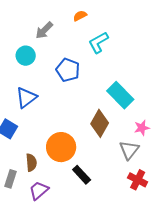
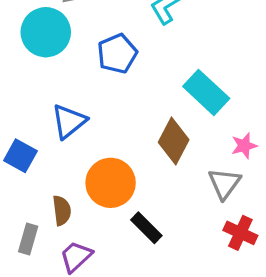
cyan circle: (26, 56) -> (46, 32), size x1.5
blue pentagon: (68, 70) -> (117, 54), turned 30
blue triangle: (26, 98) -> (69, 121), moved

